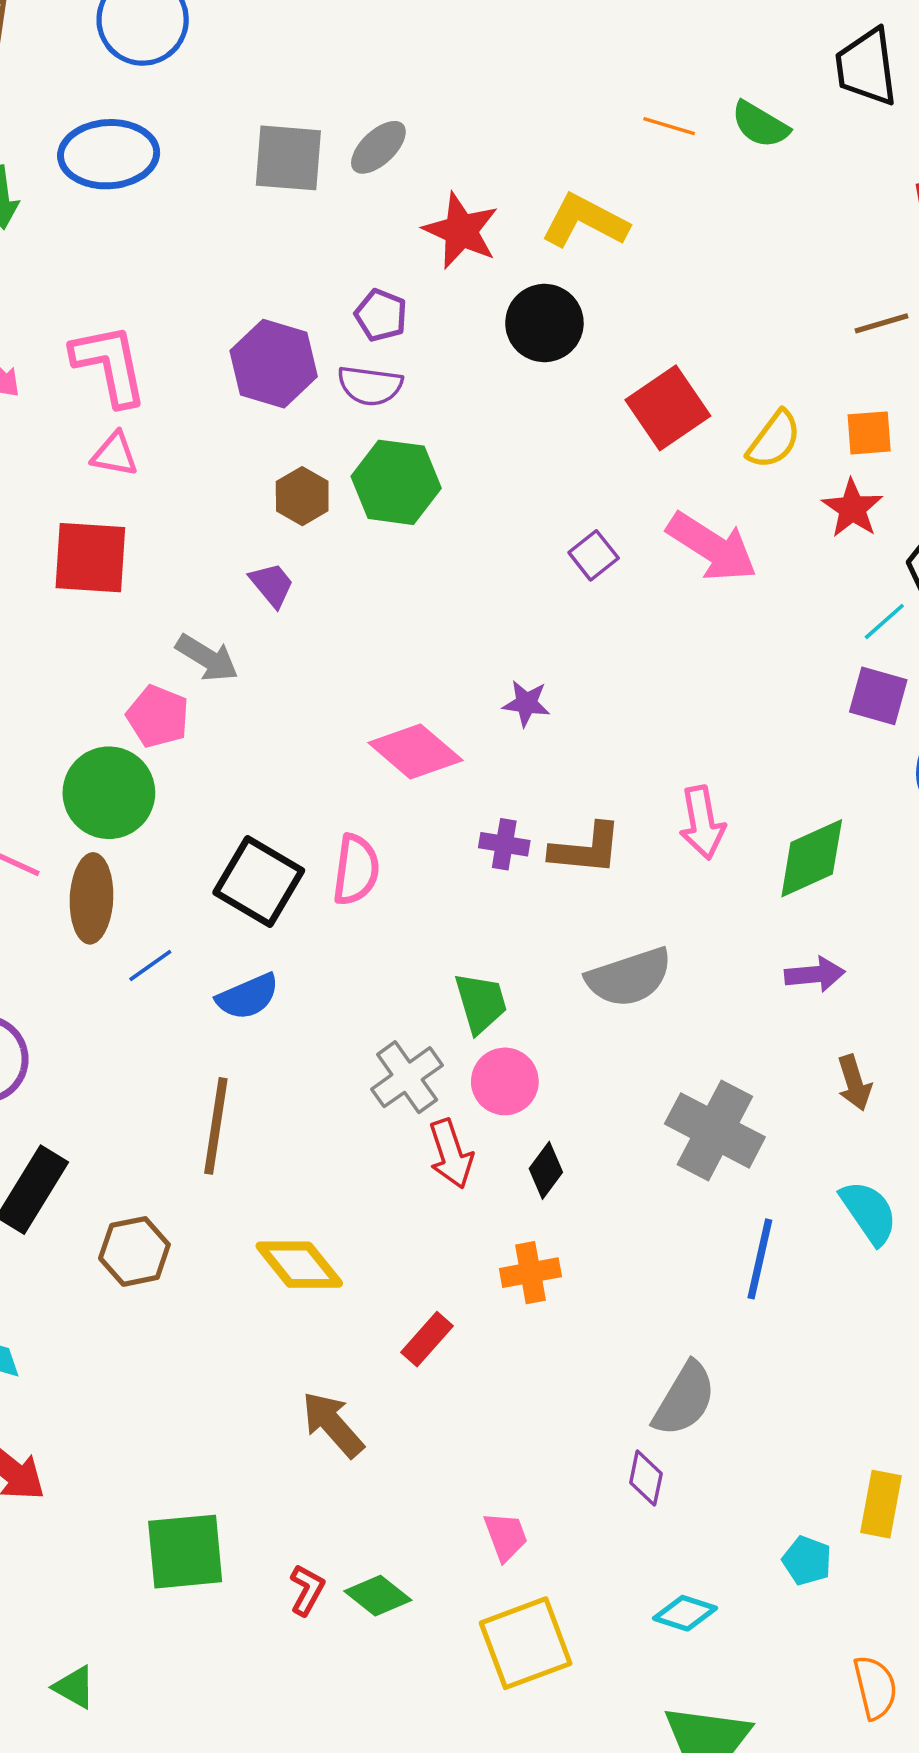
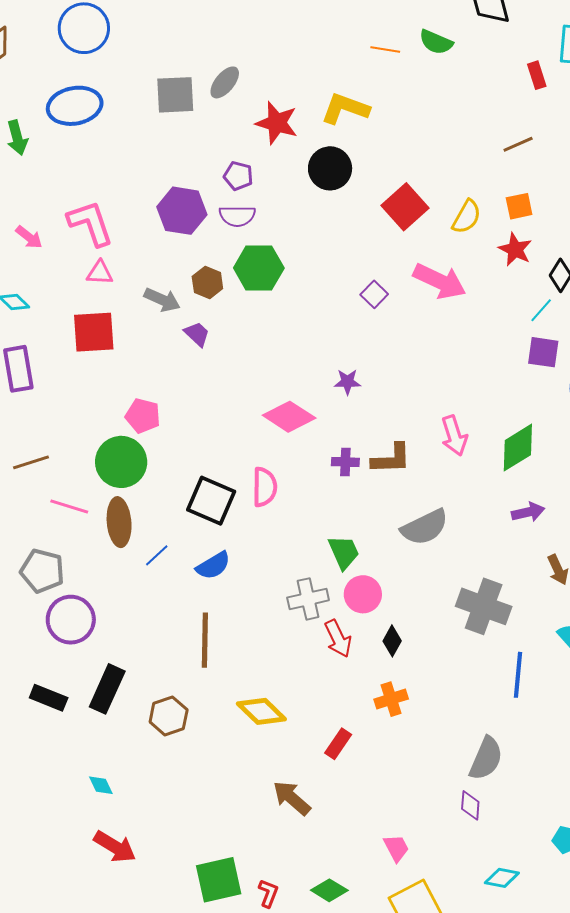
gray arrow: (207, 658) -> (162, 300), moved
gray cross: (407, 1077) -> (308, 599), turned 30
red L-shape: (307, 1590) -> (268, 893), moved

